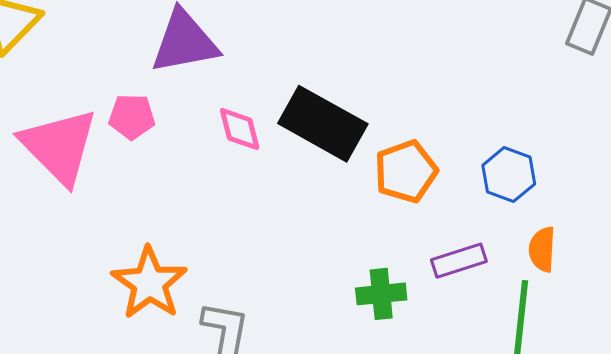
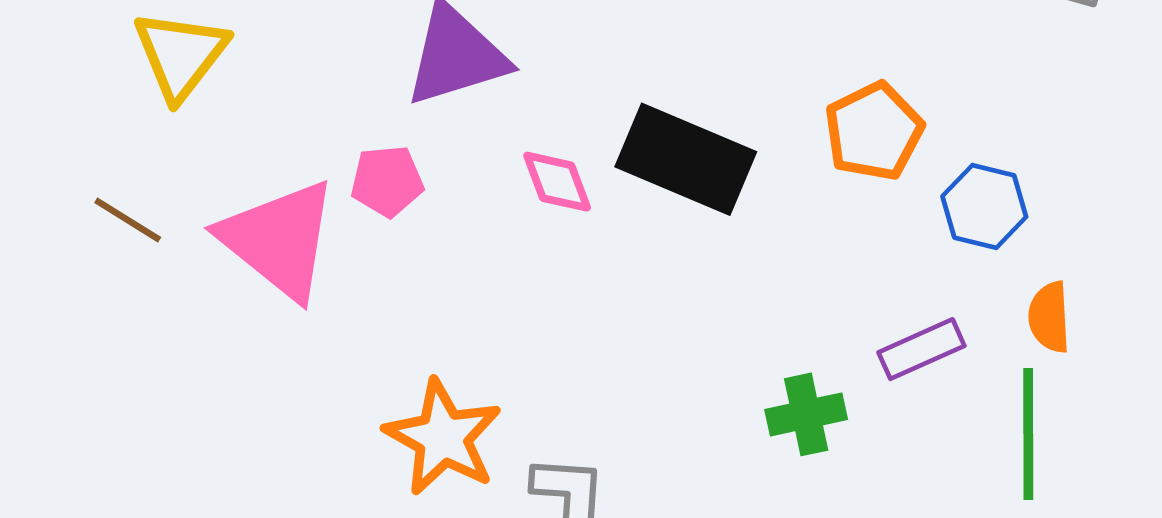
orange pentagon: (406, 171) -> (874, 131), moved

